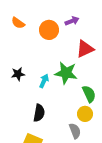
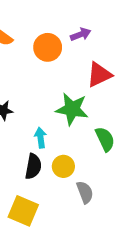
cyan arrow: (44, 81) -> (40, 138), moved, turned -32
yellow circle: (85, 114) -> (63, 166), moved

